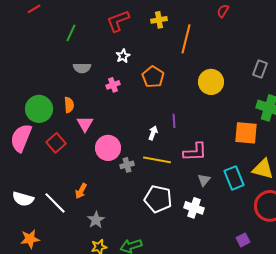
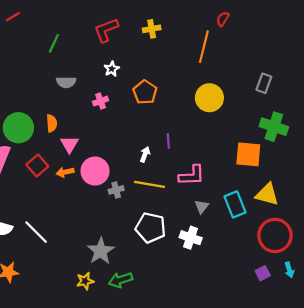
orange line: (186, 39) -> (204, 47), moved
orange arrow: (81, 191) -> (65, 172), moved, turned 49
gray star: (96, 220) -> (101, 251), moved, size x1.4
purple square: (243, 240) -> (263, 273), moved

